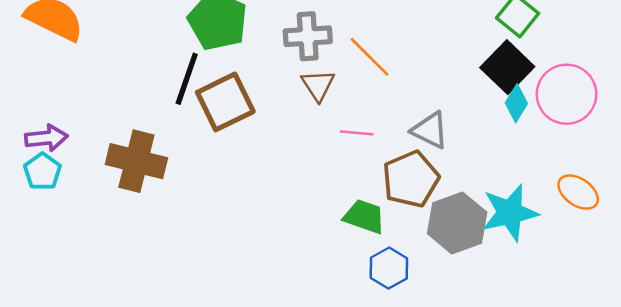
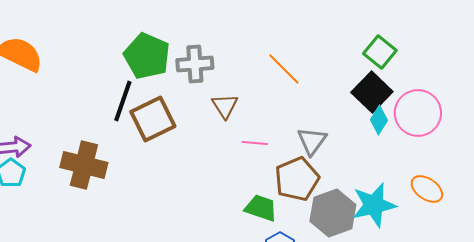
gray cross: (308, 36) -> (195, 64), moved
orange line: (370, 57) -> (284, 69), moved
gray triangle: (430, 130) -> (312, 141), turned 40

